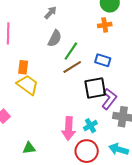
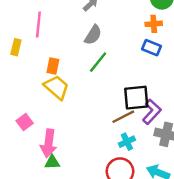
green line: (71, 51) -> (98, 62), moved
blue rectangle: (103, 60) -> (151, 48), moved
brown line: (72, 67) -> (123, 117), moved
pink arrow: (69, 129) -> (49, 143), moved

